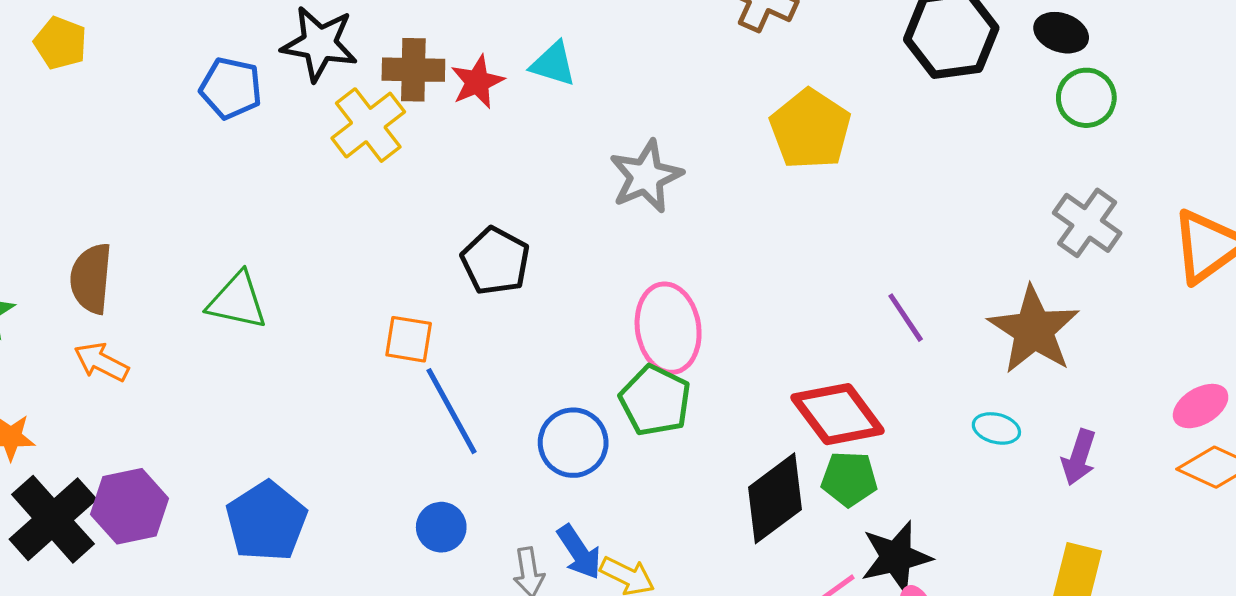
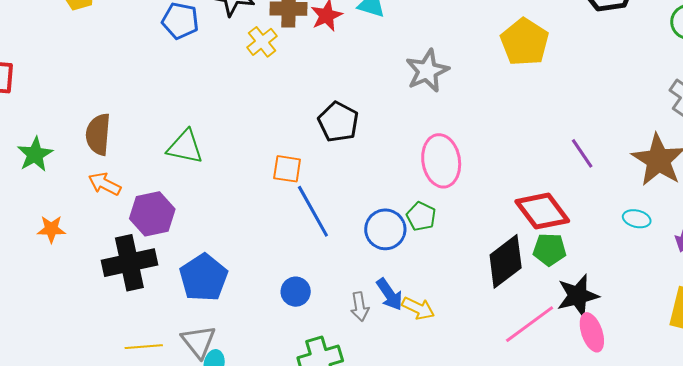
yellow cross: (368, 125) -> (262, 42), size x0.7
green pentagon: (655, 400) -> (421, 216), moved, size x0.7
purple hexagon: (129, 506) -> (152, 214), moved
black cross: (53, 519) -> (129, 263), moved, turned 30
blue circle: (441, 527) -> (296, 292), moved

